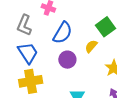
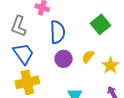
blue semicircle: (63, 33) -> (57, 32), turned -30
yellow semicircle: (91, 46) -> (88, 57), moved

